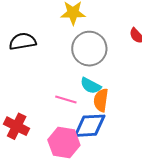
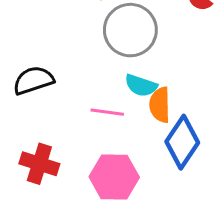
black semicircle: (23, 41) -> (33, 80), moved
blue diamond: (90, 126) -> (182, 142), moved, turned -44

